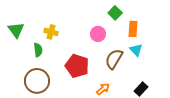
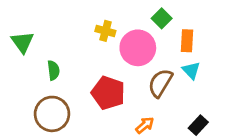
yellow cross: (51, 32) -> (105, 31), moved
pink circle: (98, 34) -> (138, 48), size x1.6

